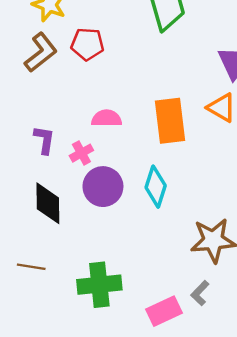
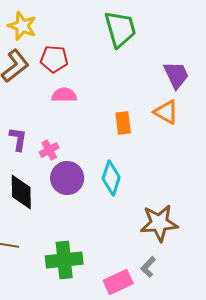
pink semicircle: (107, 118) -> (64, 95), moved
orange rectangle: (170, 121) -> (123, 123), size x0.6

